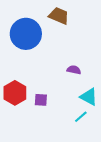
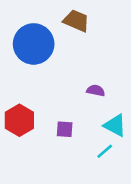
purple square: (41, 100) -> (65, 129), moved

